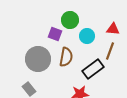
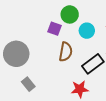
gray circle: (38, 59) -> (16, 54), moved

